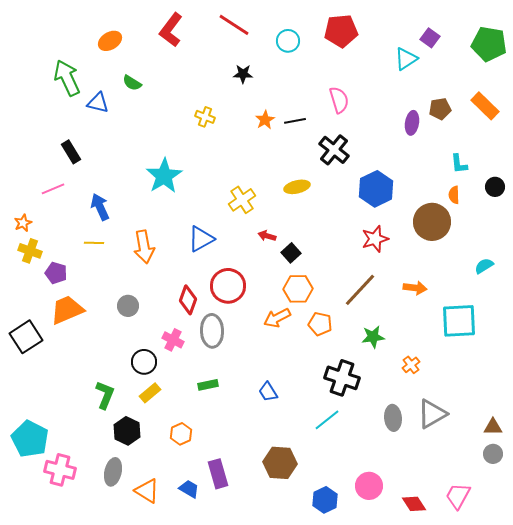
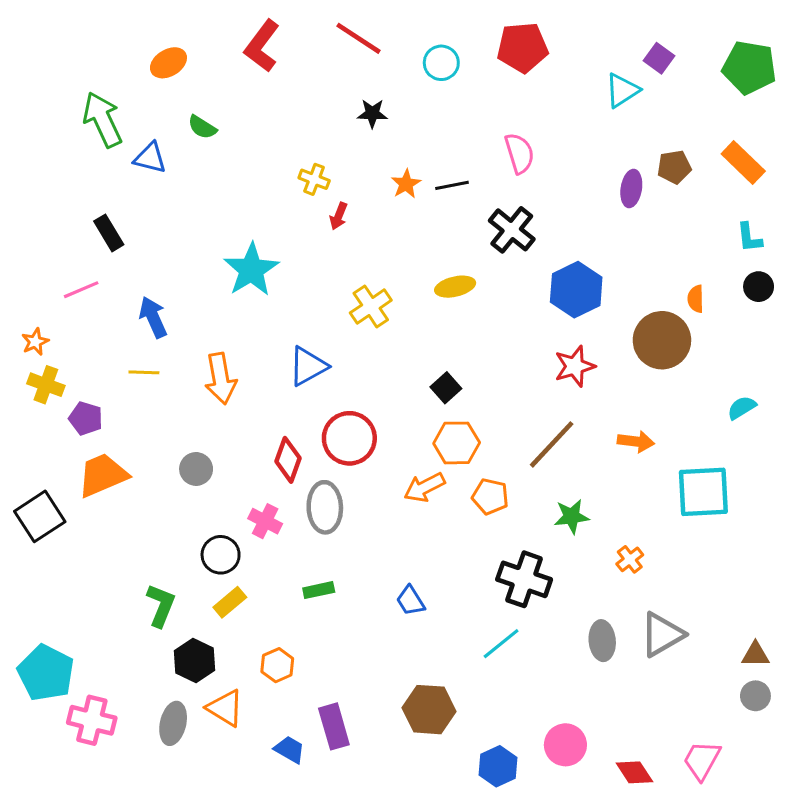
cyan L-shape: (459, 164) -> (749, 238), moved
red arrow: (267, 236) -> (339, 216), moved, turned -84
orange triangle: (147, 491) -> (225, 708), moved

